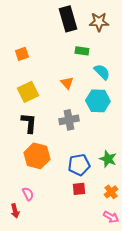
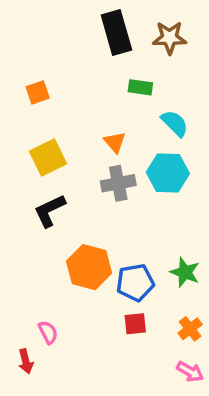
gray cross: (69, 120) -> (118, 183), moved
black L-shape: (29, 123) -> (50, 211), turned -120
orange hexagon: (37, 156) -> (89, 267), moved

